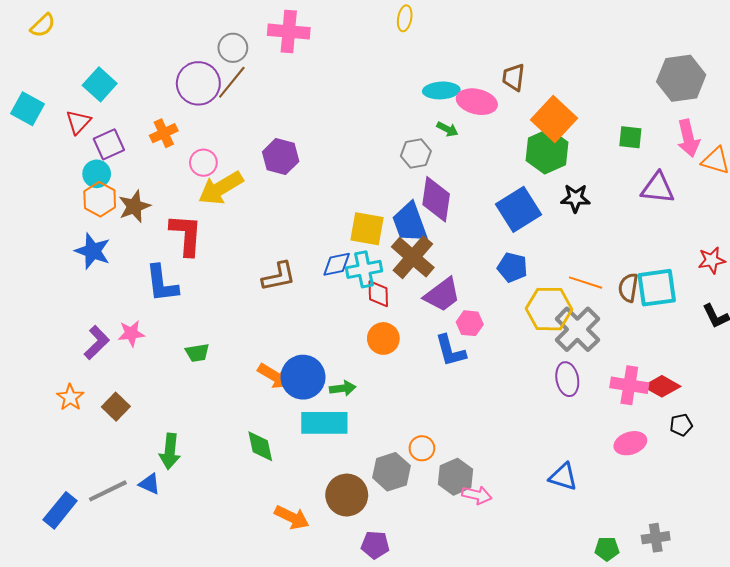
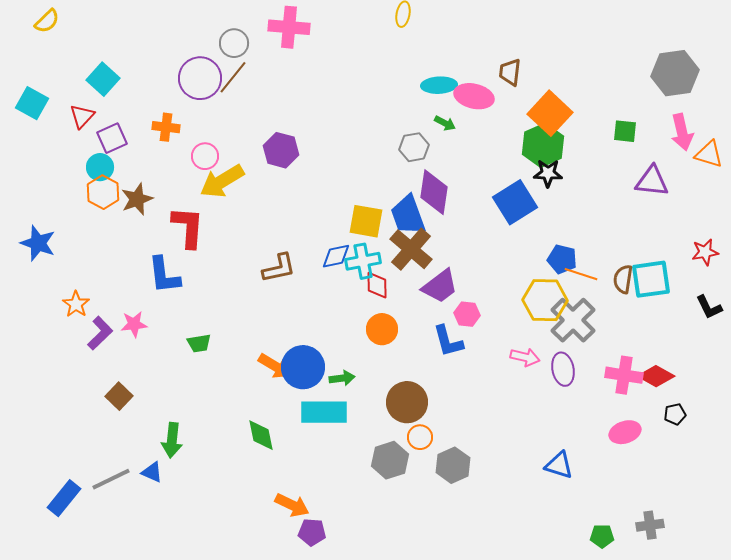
orange cross: (164, 133) -> (166, 127), turned 32
black star: (575, 198) -> (548, 173), moved
blue star: (93, 251) -> (38, 243), moved
blue pentagon: (512, 267) -> (562, 259), moved
orange star: (70, 397) -> (76, 304), moved
brown circle: (347, 495) -> (407, 402), moved
pink arrow: (477, 495) -> (525, 357), moved
purple pentagon: (375, 545) -> (312, 532), moved

